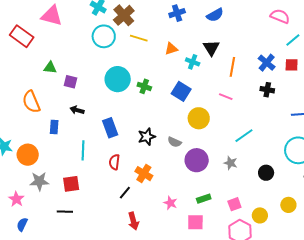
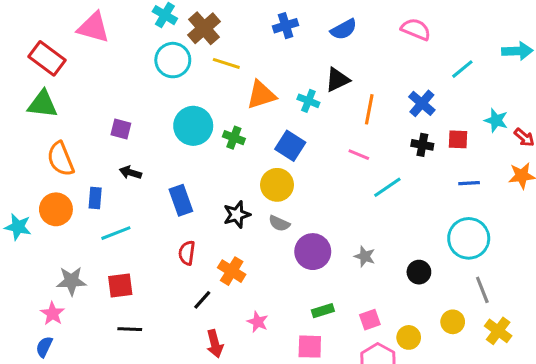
pink semicircle: (280, 16) -> (416, 29), moved
black triangle: (211, 48) -> (337, 80), turned 36
orange triangle: (171, 49) -> (261, 95), moved, size x1.5
red square: (292, 65) -> (458, 139), moved
green triangle: (50, 68) -> (43, 104), moved, size x1.5
yellow circle: (199, 118) -> (277, 185), moved
cyan line: (244, 136) -> (387, 187), moved
cyan line: (83, 150) -> (116, 233), moved, turned 66
orange circle: (28, 155) -> (56, 209), moved
pink star: (16, 199) -> (52, 314), moved
pink star: (170, 203) -> (258, 322), moved
black line: (65, 212) -> (130, 329), moved

